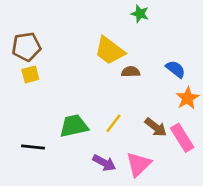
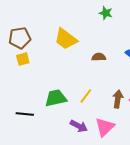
yellow trapezoid: (110, 51) -> (66, 39), moved
brown arrow: (156, 127) -> (118, 99), turned -120

